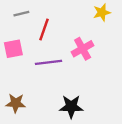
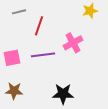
pink square: (13, 49) -> (12, 58), moved

